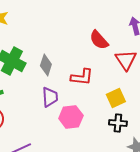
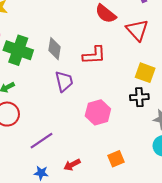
yellow square: (116, 98) -> (145, 73), moved, turned -36
pink hexagon: (71, 117) -> (98, 112), moved

